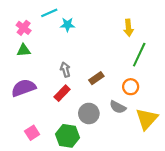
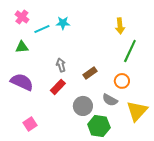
cyan line: (49, 13) -> (42, 29), moved
pink cross: (24, 28) -> (22, 17), moved
purple semicircle: (24, 88) -> (22, 82), turned 45
green hexagon: (67, 136) -> (99, 126), moved

